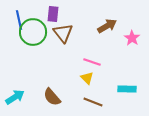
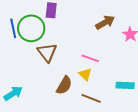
blue line: (19, 20) -> (13, 28), moved
brown triangle: (63, 33) -> (47, 52), moved
brown semicircle: (52, 97) -> (64, 85), moved, turned -108

